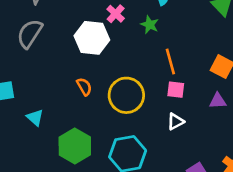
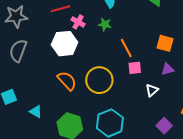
orange semicircle: (84, 87) -> (67, 81), size x1.5
white triangle: (176, 121) -> (152, 90), moved

